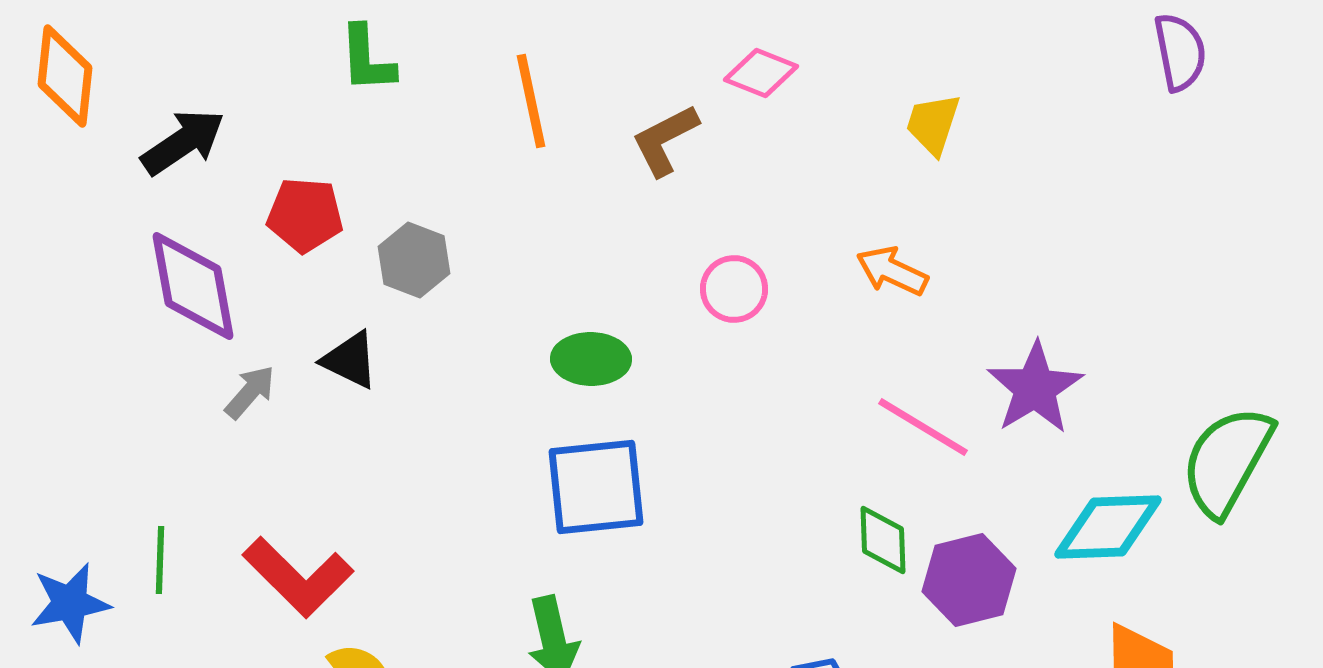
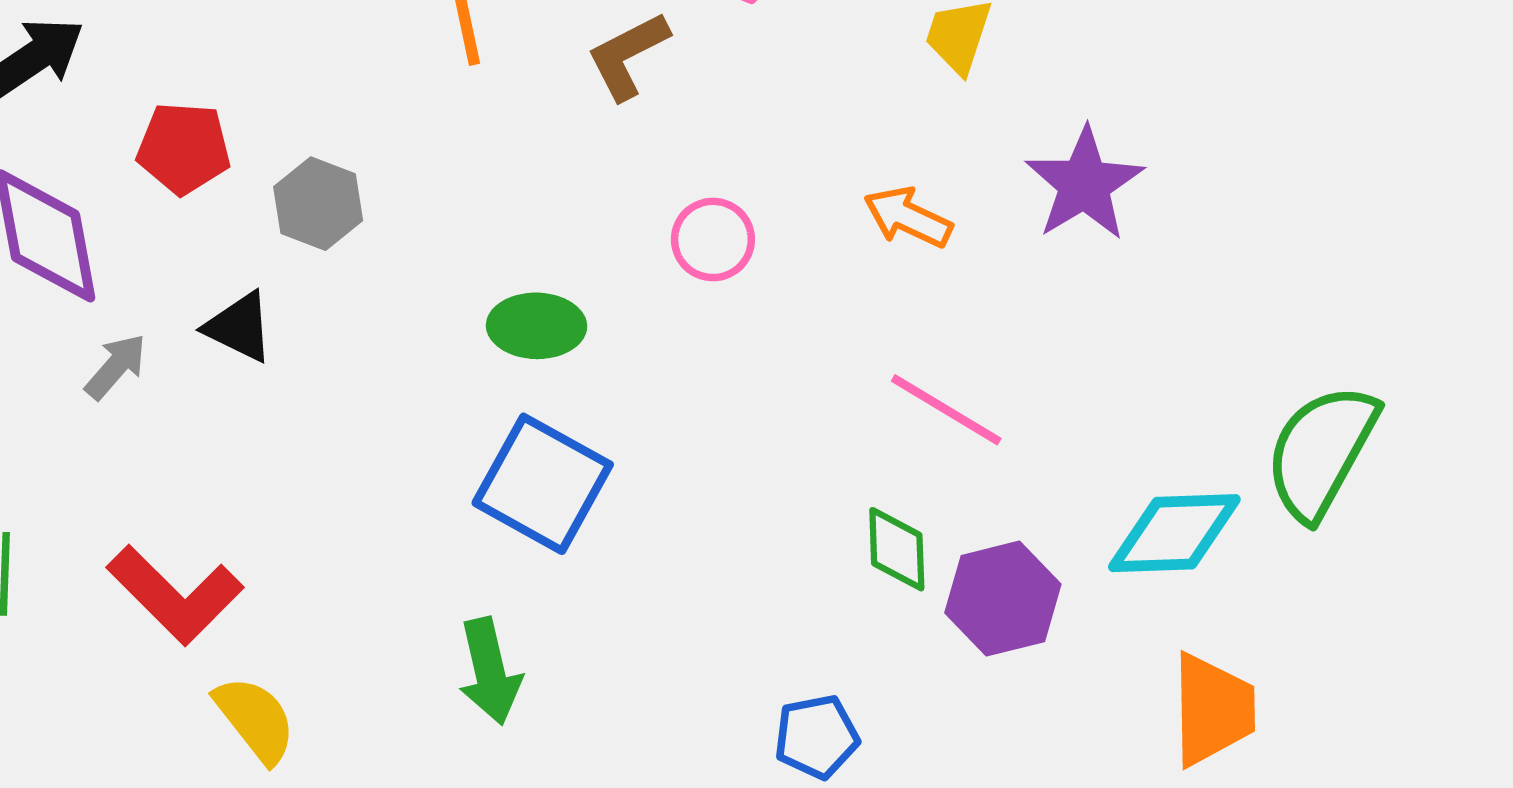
purple star: (1035, 388) -> (1084, 184), moved
blue square: (596, 487) -> (543, 484), turned 35

